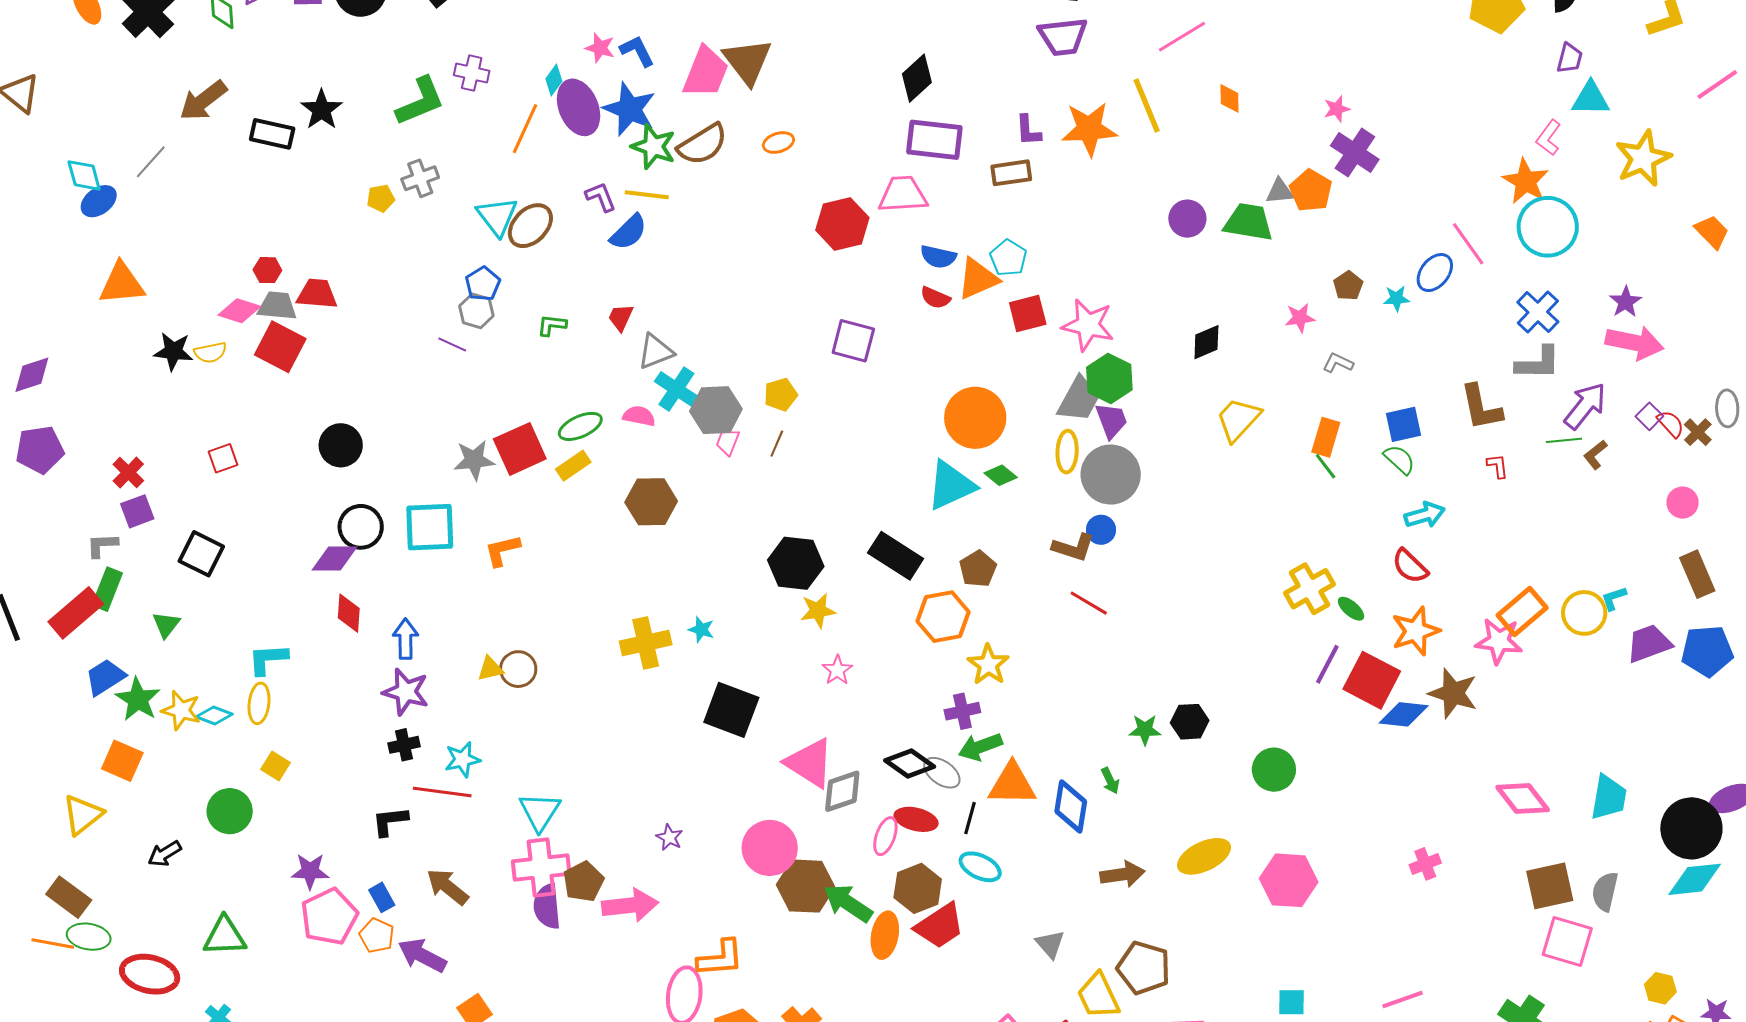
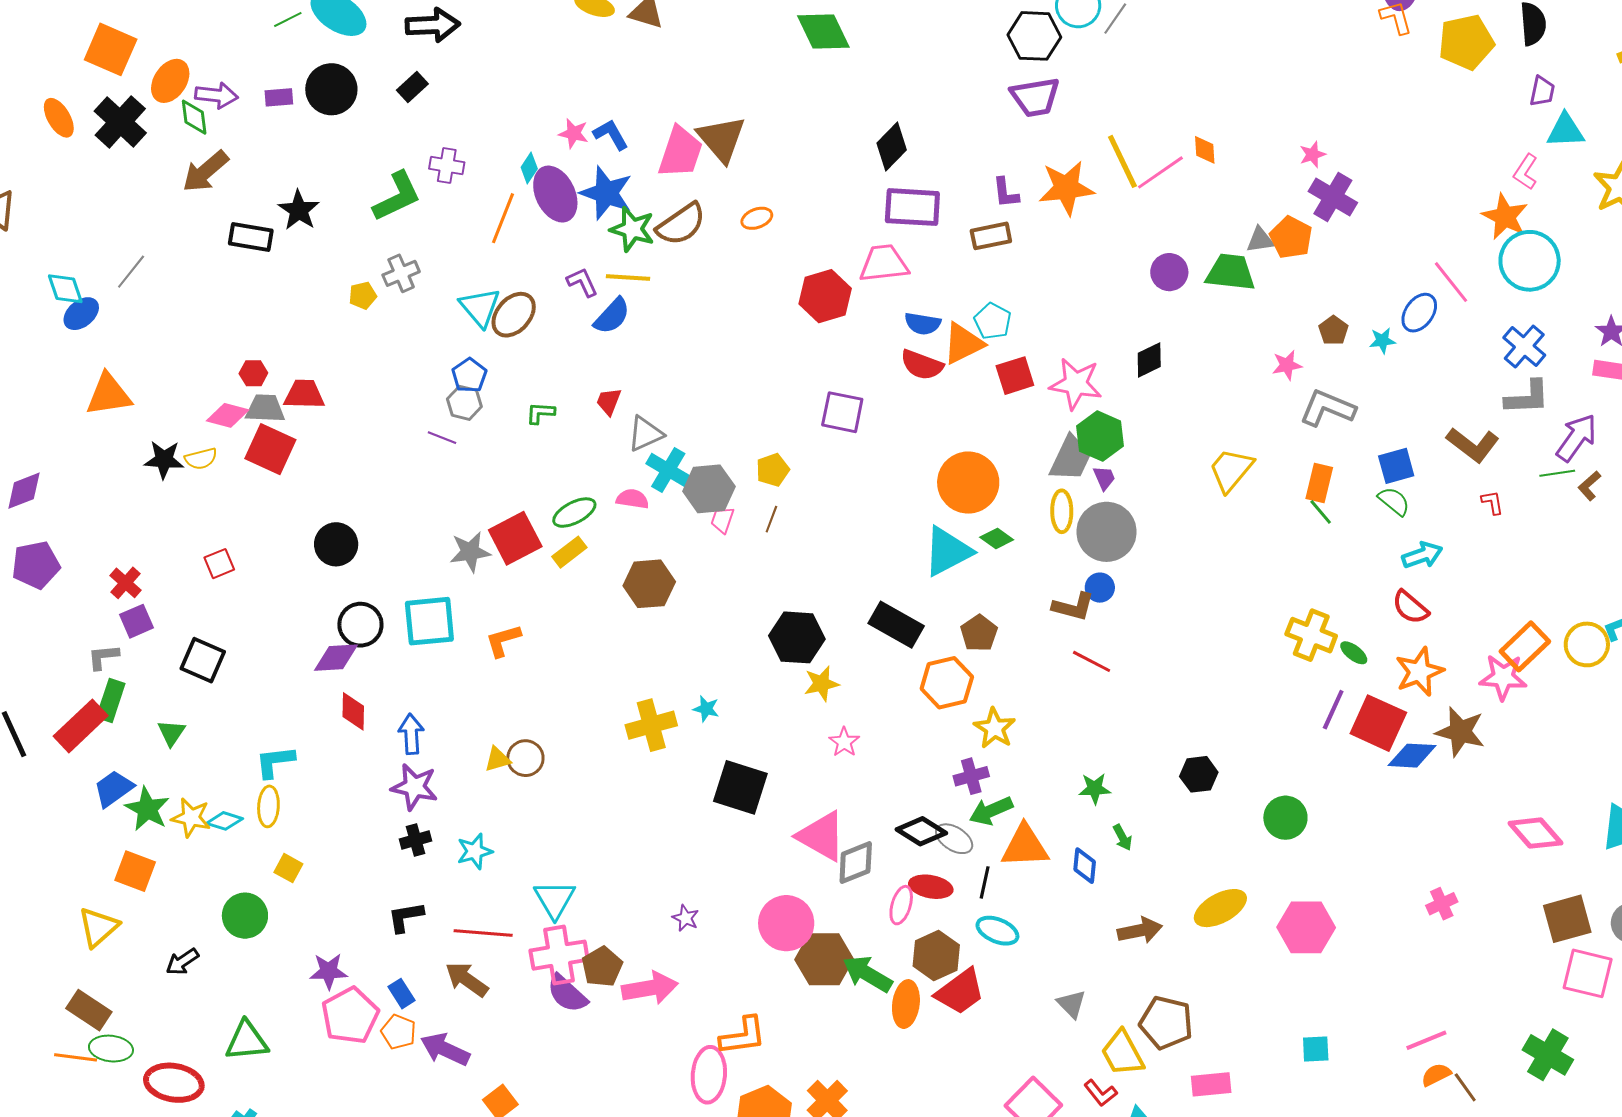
pink line: (1182, 37) -> (1160, 172), moved
brown arrow: (203, 101) -> (205, 171), moved
red semicircle: (935, 298) -> (922, 365), size x1.4
black diamond: (1206, 342) -> (1149, 360), moved
gray L-shape: (1338, 363) -> (1327, 408), size x1.8
brown L-shape: (1481, 407) -> (1473, 445), turned -38
purple trapezoid: (1111, 420) -> (1104, 478), size x0.7
yellow cross: (1309, 589) -> (1311, 635), turned -36
green star: (1145, 730) -> (1095, 789), moved
red line: (442, 792) -> (483, 933), moved
blue diamond: (1071, 807) -> (1085, 866), size x0.7
purple semicircle: (547, 906) -> (567, 994), turned -39

